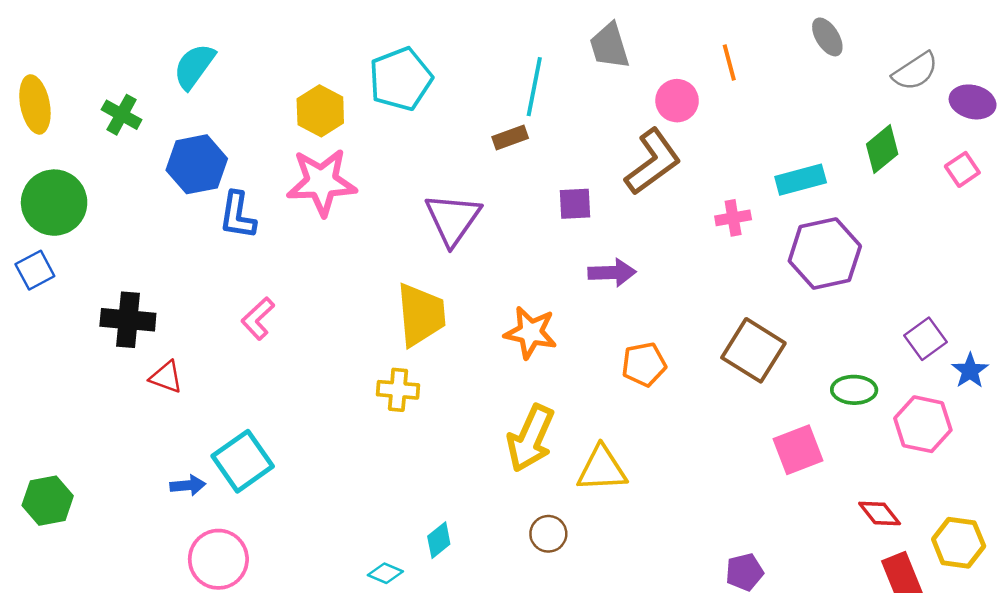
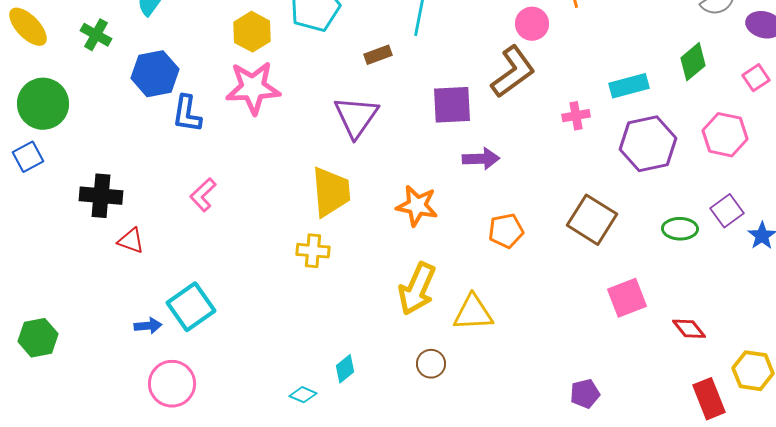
yellow ellipse: (35, 104) -> (28, 27), turned -33
brown rectangle: (510, 138) -> (378, 55), moved
purple square: (575, 204) -> (452, 105), size x1.5
green ellipse: (854, 390) -> (680, 229), moved
pink hexagon: (923, 424) -> (725, 135), moved
red diamond: (880, 513) -> (689, 329), moved

